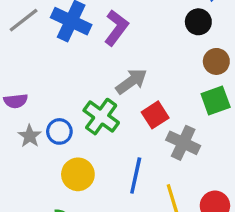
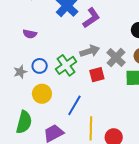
purple semicircle: (16, 101) -> (30, 34), moved
gray star: (30, 136) -> (20, 72), moved
gray cross: (183, 143) -> (116, 58), moved

